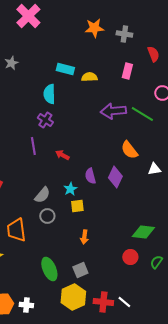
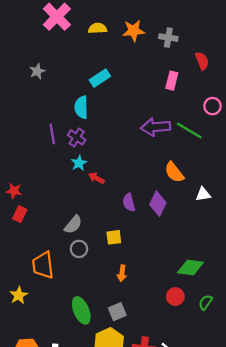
cyan rectangle: (65, 69) -> (100, 78), turned -48
yellow semicircle: (89, 77) -> (98, 28), moved
purple line: (33, 146) -> (52, 134), moved
cyan star: (70, 189) -> (79, 163), moved

